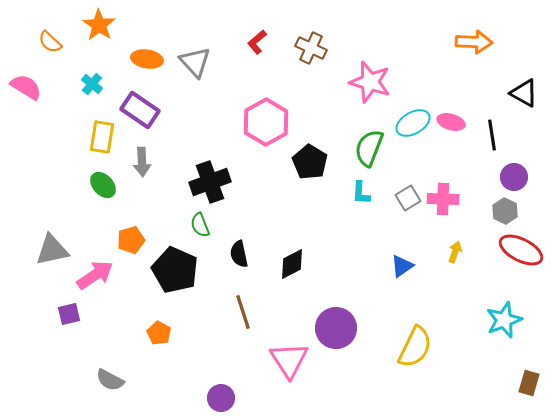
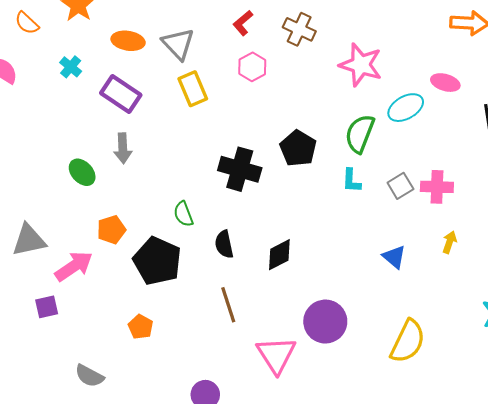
pink hexagon: (266, 122) -> (252, 67), moved, size x0.6
pink ellipse: (451, 122) -> (445, 83), moved
yellow rectangle: (102, 137) -> (193, 89), moved, turned -32
black cross: (210, 182) -> (240, 169), moved, turned 36
blue triangle: (402, 266) -> (394, 257), turned -45

